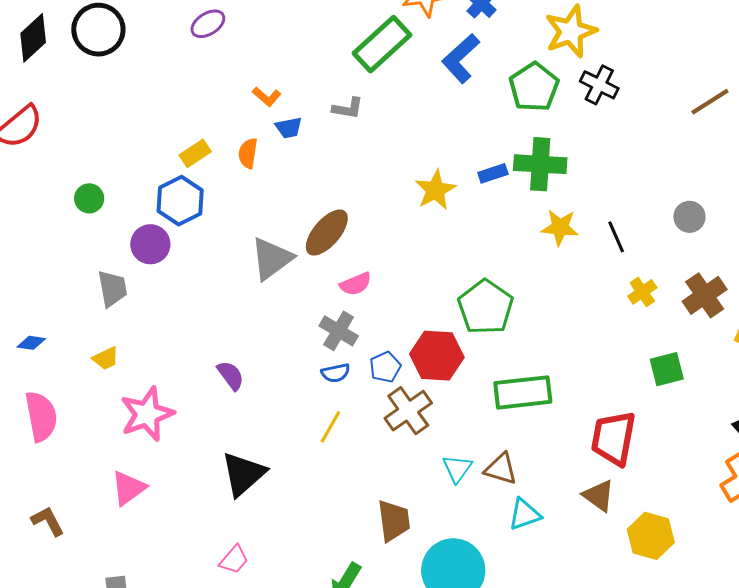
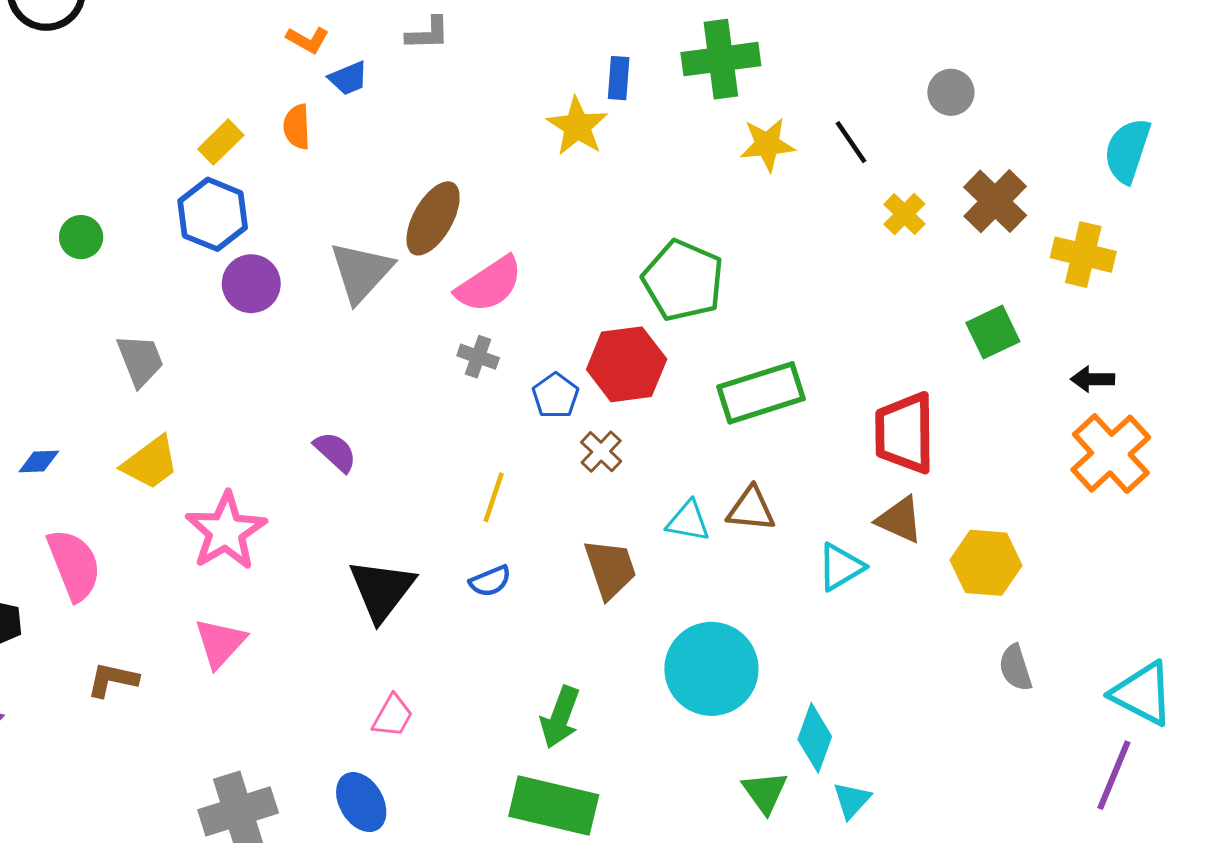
blue rectangle: (493, 173) -> (619, 78), moved, turned -56
purple circle: (150, 244) -> (251, 284), moved
pink semicircle: (356, 284) -> (489, 284), size x1.5
gray cross: (339, 331) -> (478, 357), size x0.7
yellow trapezoid: (106, 358) -> (151, 463), size x1.5
green square: (667, 369) -> (993, 332), moved
blue semicircle: (335, 373) -> (490, 581), moved
brown cross: (408, 411) -> (601, 452), size x0.6
cyan triangle: (457, 469) -> (688, 521), turned -44
cyan triangle: (525, 514) -> (841, 567), moved
brown L-shape: (48, 521) -> (113, 680), moved, turned -39
brown trapezoid: (394, 521) -> (610, 569), moved

